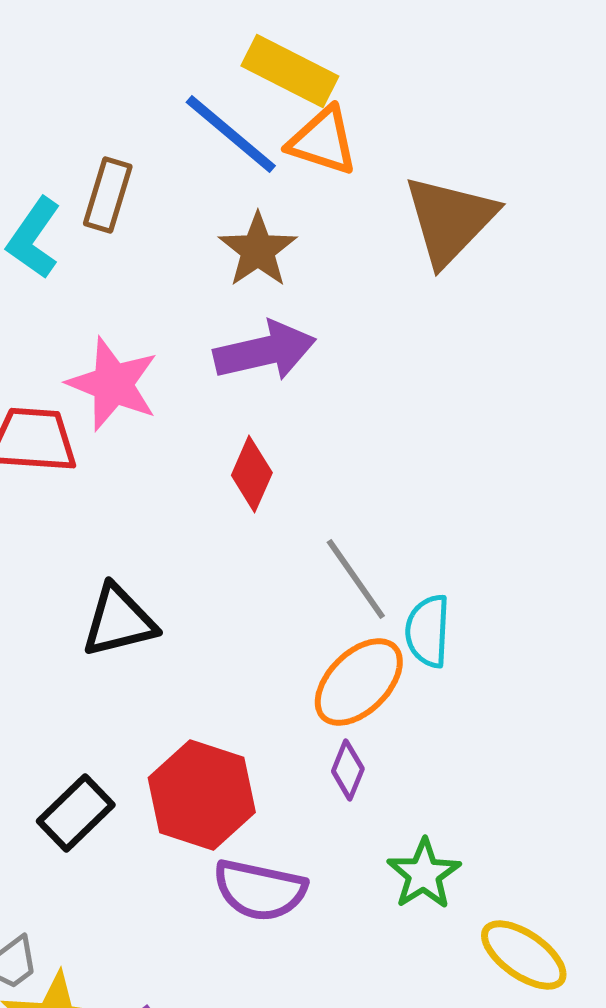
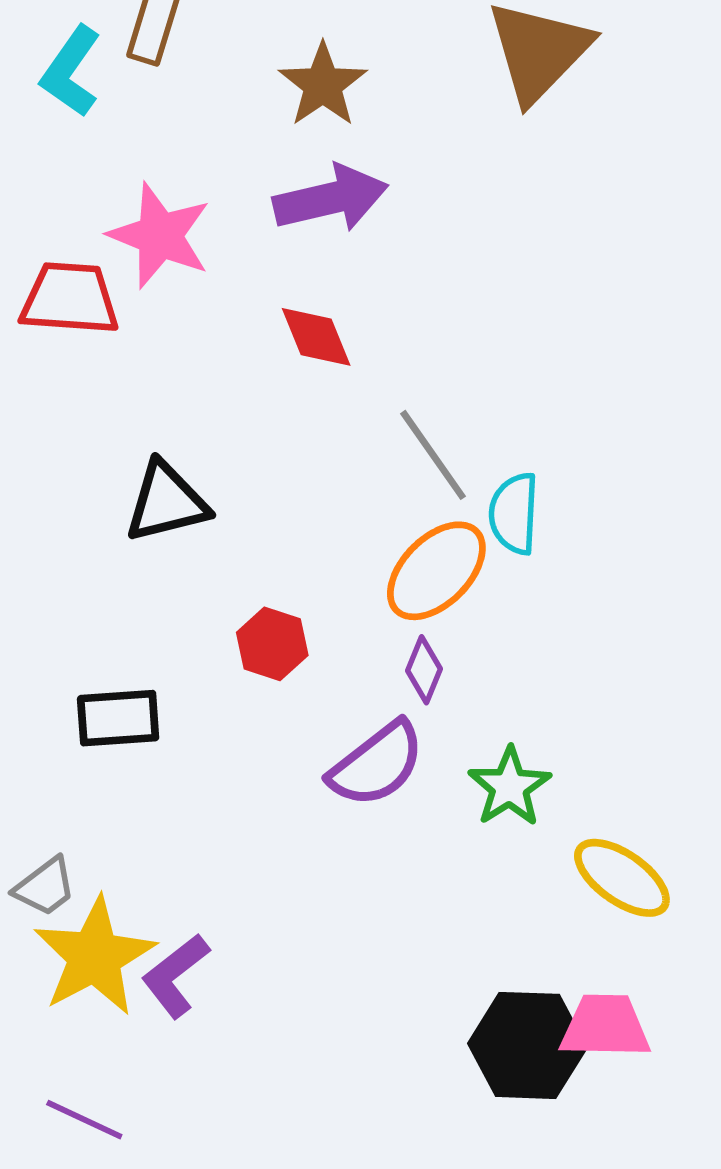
red diamond: (252, 474) -> (316, 337), turned -46
red hexagon: (202, 795) -> (272, 644), moved, size x0.6
black rectangle: (76, 813) -> (118, 718), turned 40
purple semicircle: (260, 890) -> (377, 764), moved, turned -50

